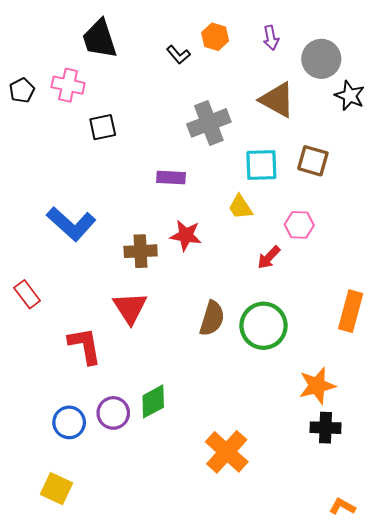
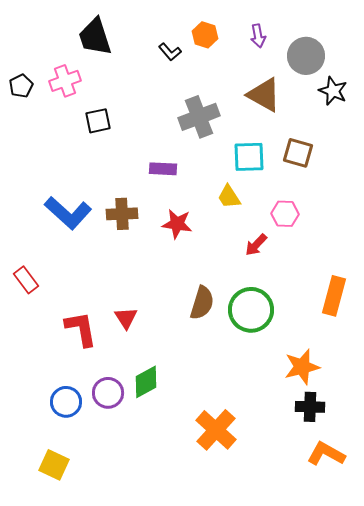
pink cross: (68, 85) -> (65, 81), turned -32
brown cross: (141, 251) -> (122, 214), moved
red triangle: (130, 308) -> (126, 318), moved, size x0.7
orange L-shape: (342, 506) -> (326, 454), moved, size x1.5

